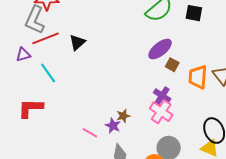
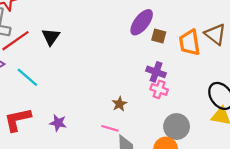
pink cross: (161, 112) -> (159, 89), size x0.7
purple star: (113, 126) -> (58, 123), moved
pink line: (90, 133) -> (110, 128), moved

